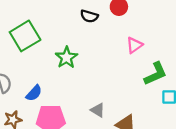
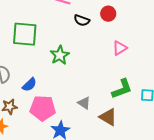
green square: (25, 36) -> (25, 34), turned 32
green L-shape: (156, 74) -> (122, 89), moved

